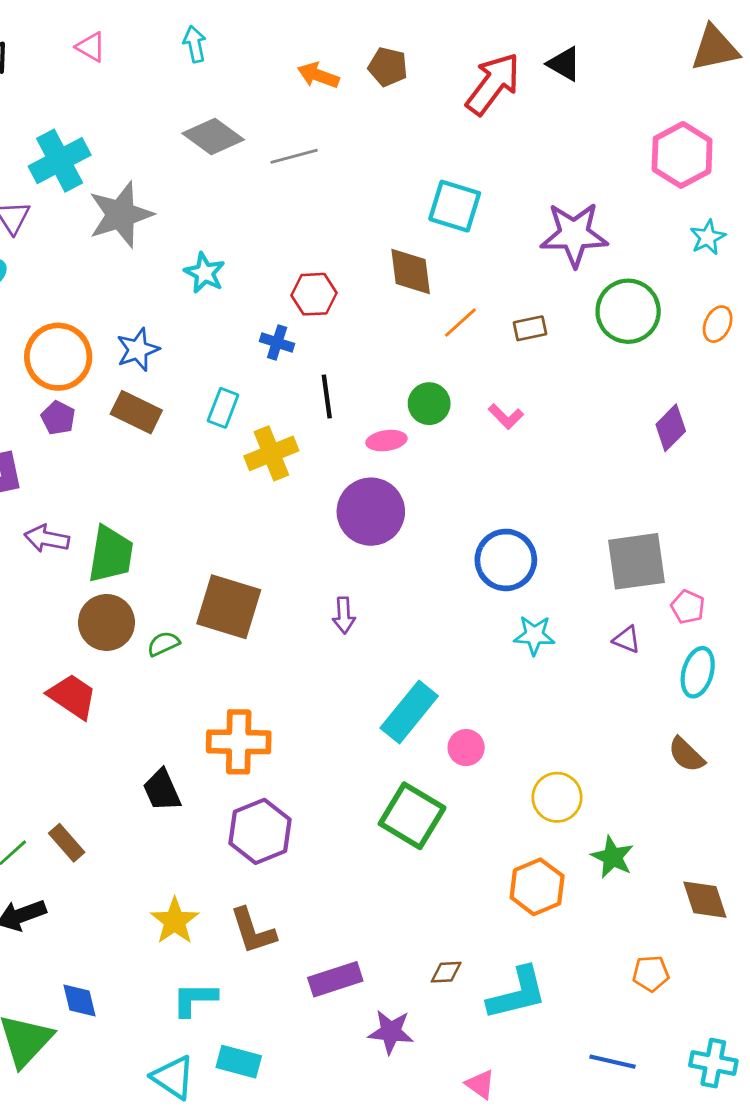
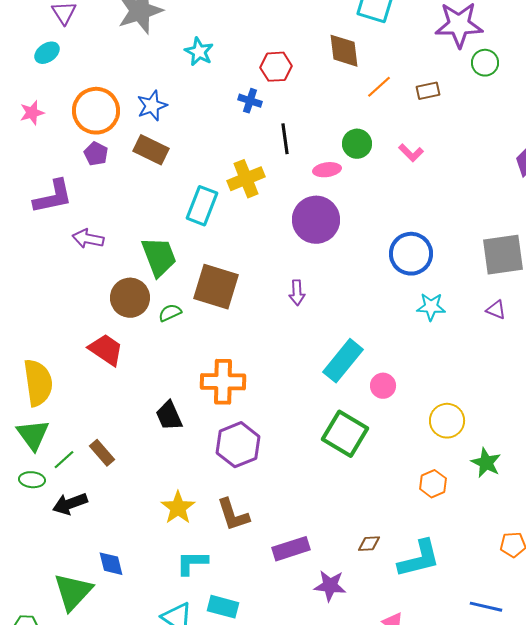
green circle: (628, 311) -> (485, 63), moved, size x0.6
cyan rectangle: (223, 408) -> (202, 206), moved, size x1.4
green trapezoid: (111, 554) -> (159, 257), moved, turned -30
orange hexagon: (537, 887) -> (433, 484), size x0.7

